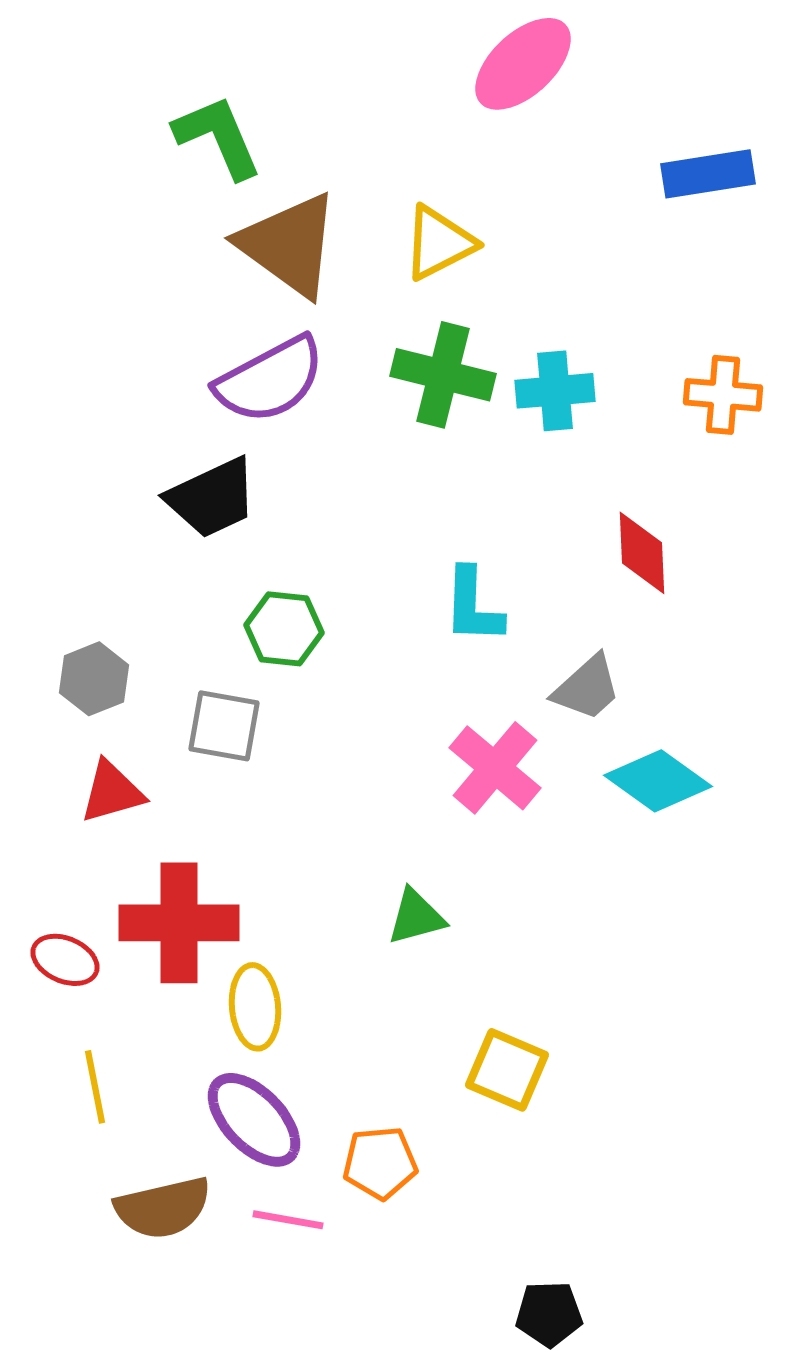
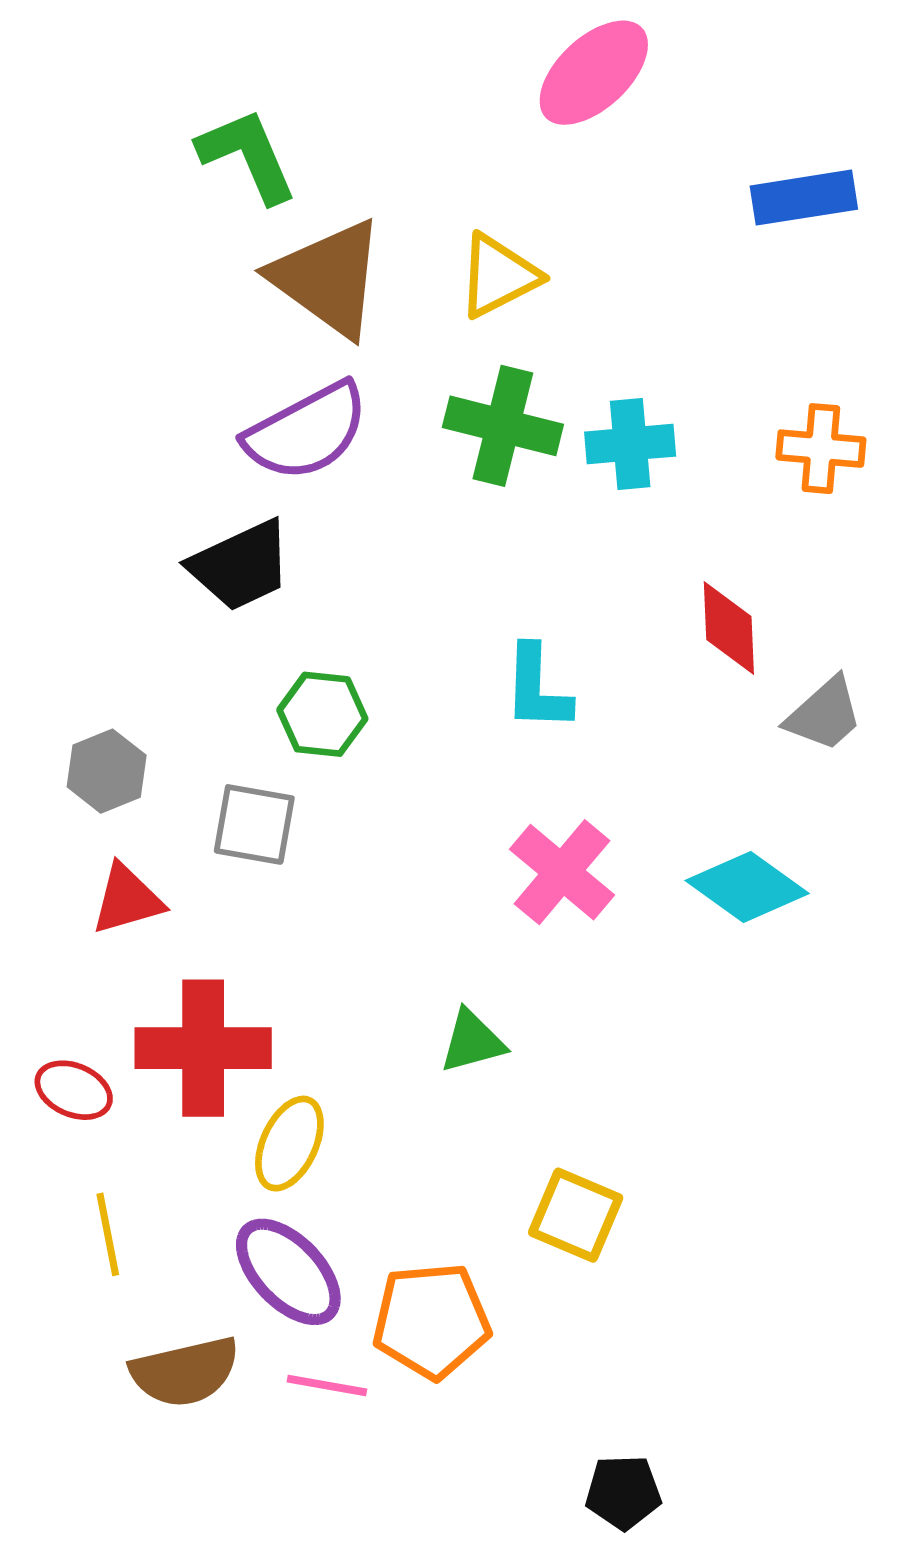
gray trapezoid: (587, 688) -> (824, 714), moved
yellow ellipse: (255, 1007) -> (289, 1144), turned 30
orange pentagon: (380, 1163) -> (431, 1321), size x1.4

